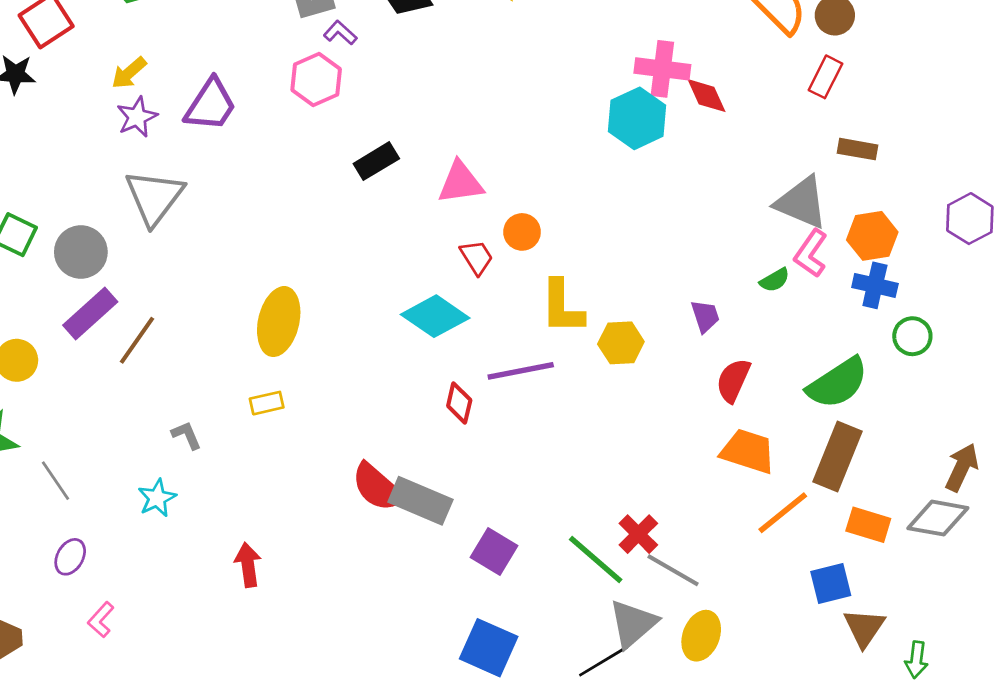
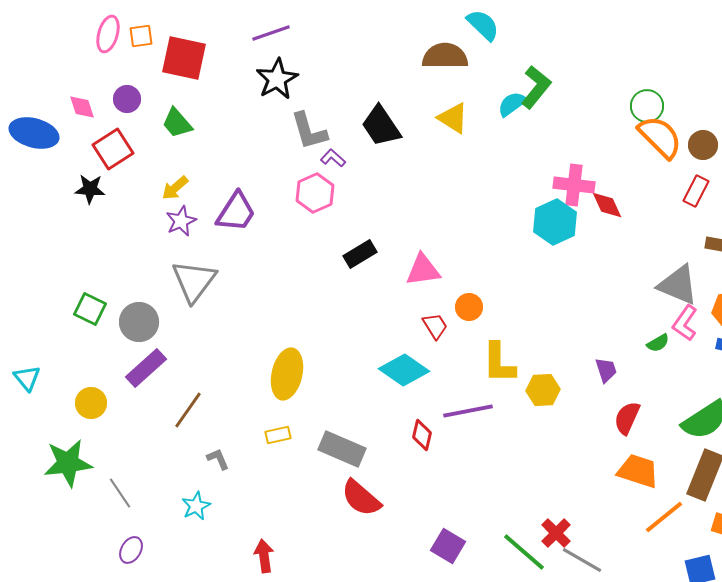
brown line: (137, 340) -> (188, 410), moved
gray rectangle: (420, 501) -> (342, 449), moved

